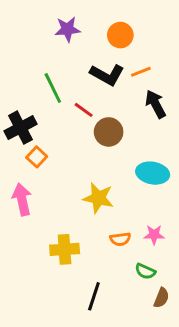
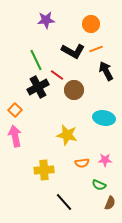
orange circle: (120, 35) -> (91, 24), moved
black cross: (21, 128) -> (38, 87), moved
orange square: (37, 157) -> (15, 110), moved
black line: (94, 296) -> (64, 202), turned -60

